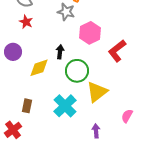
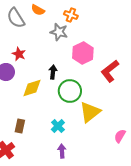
red star: (26, 22) -> (19, 54), moved
cyan cross: (65, 106) -> (58, 126), size x0.6
purple arrow: (96, 131) -> (62, 151), moved

